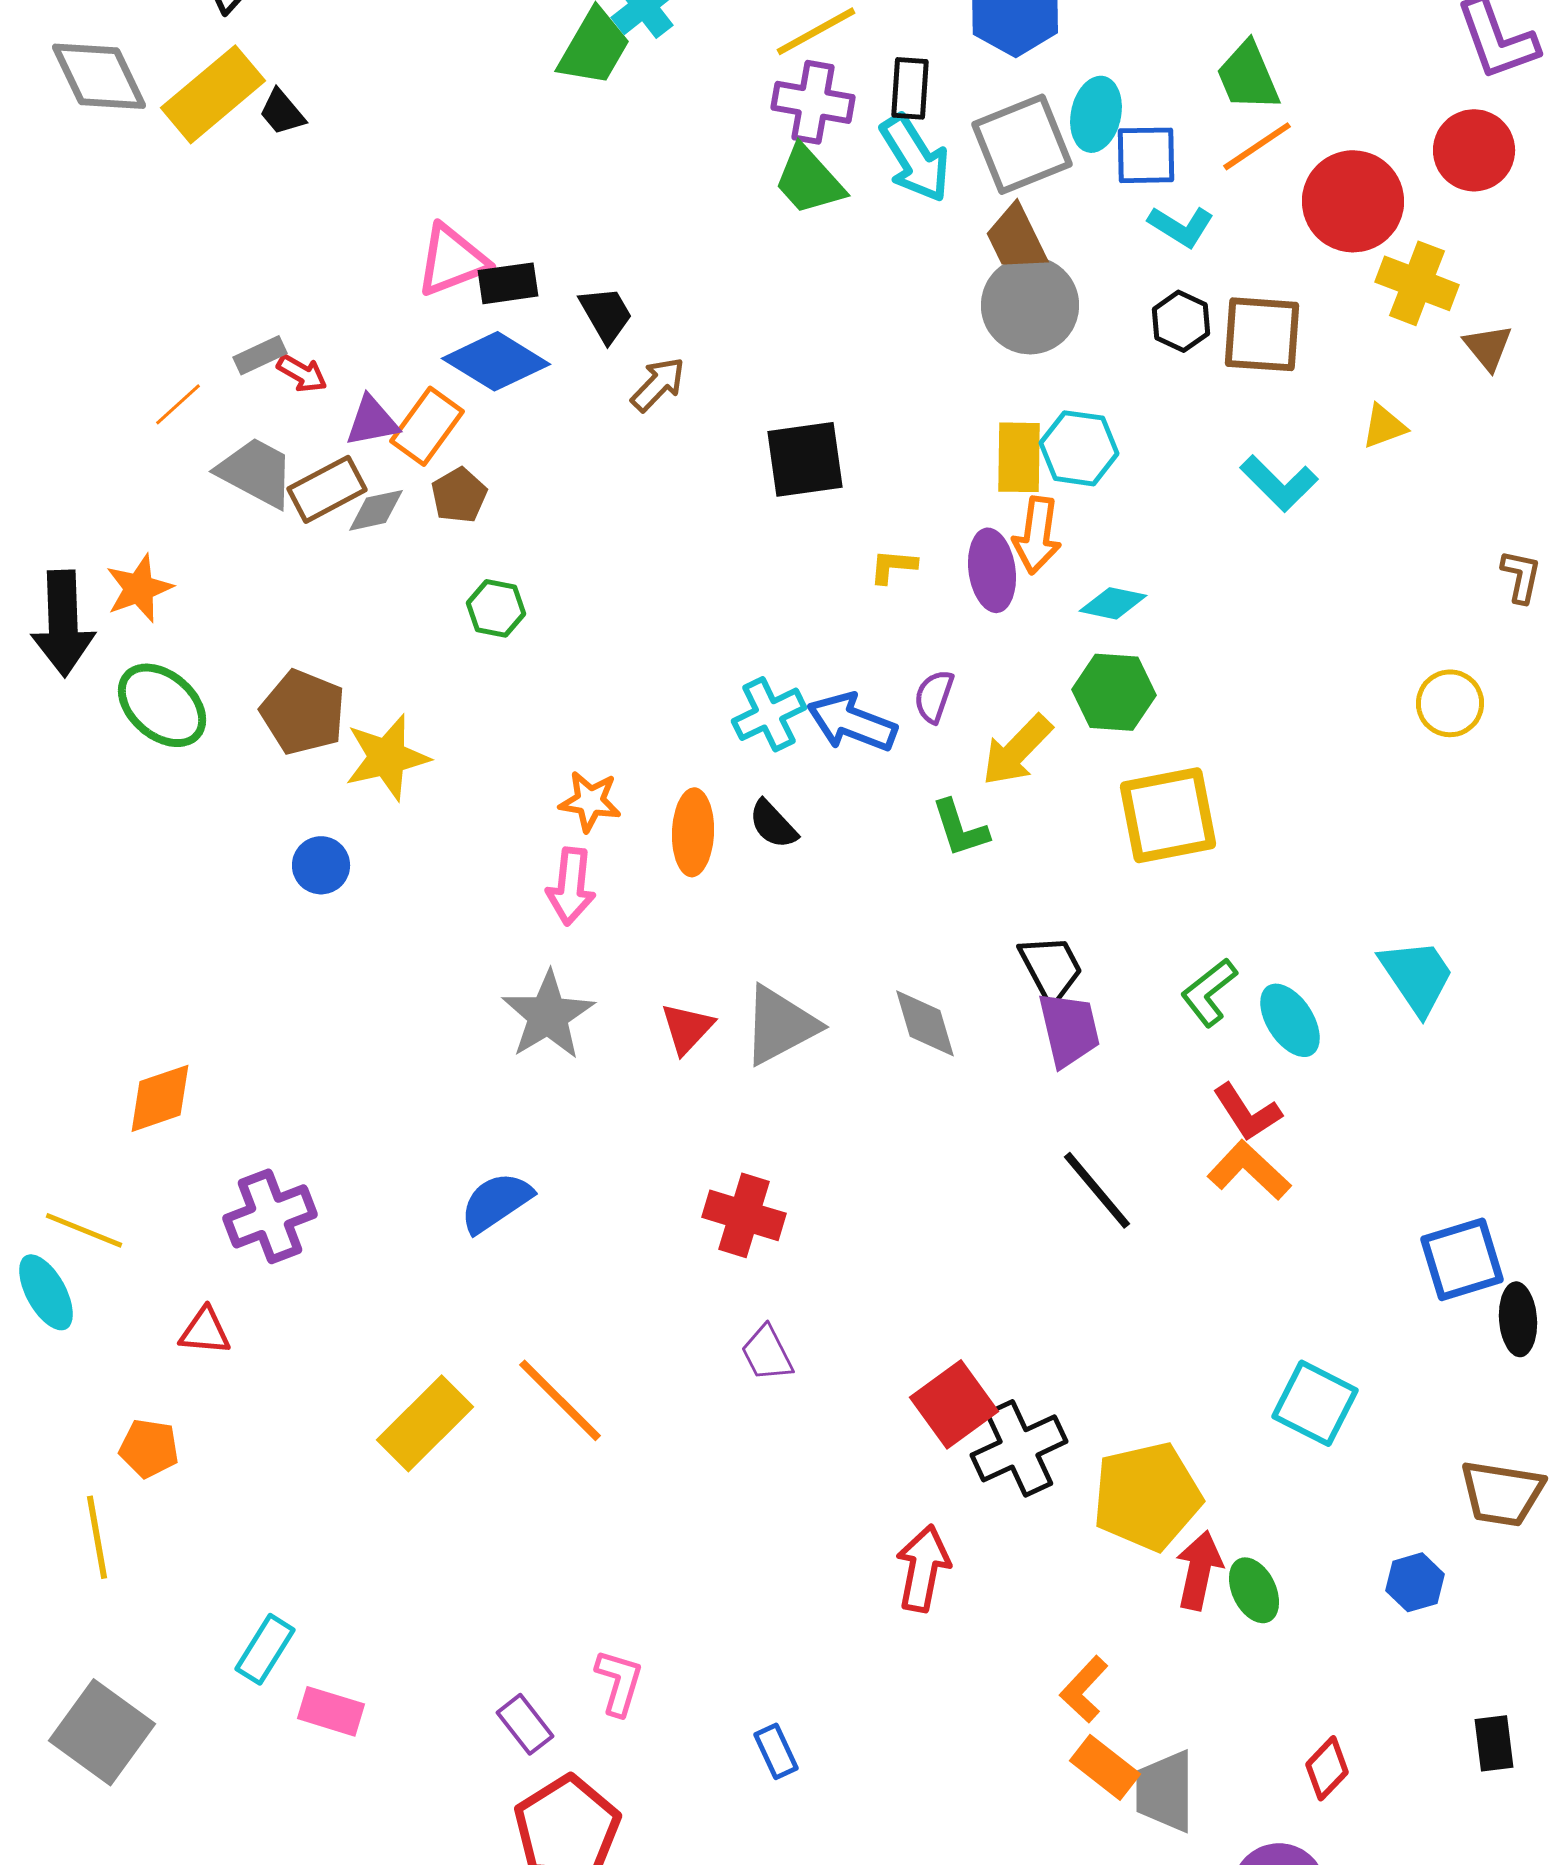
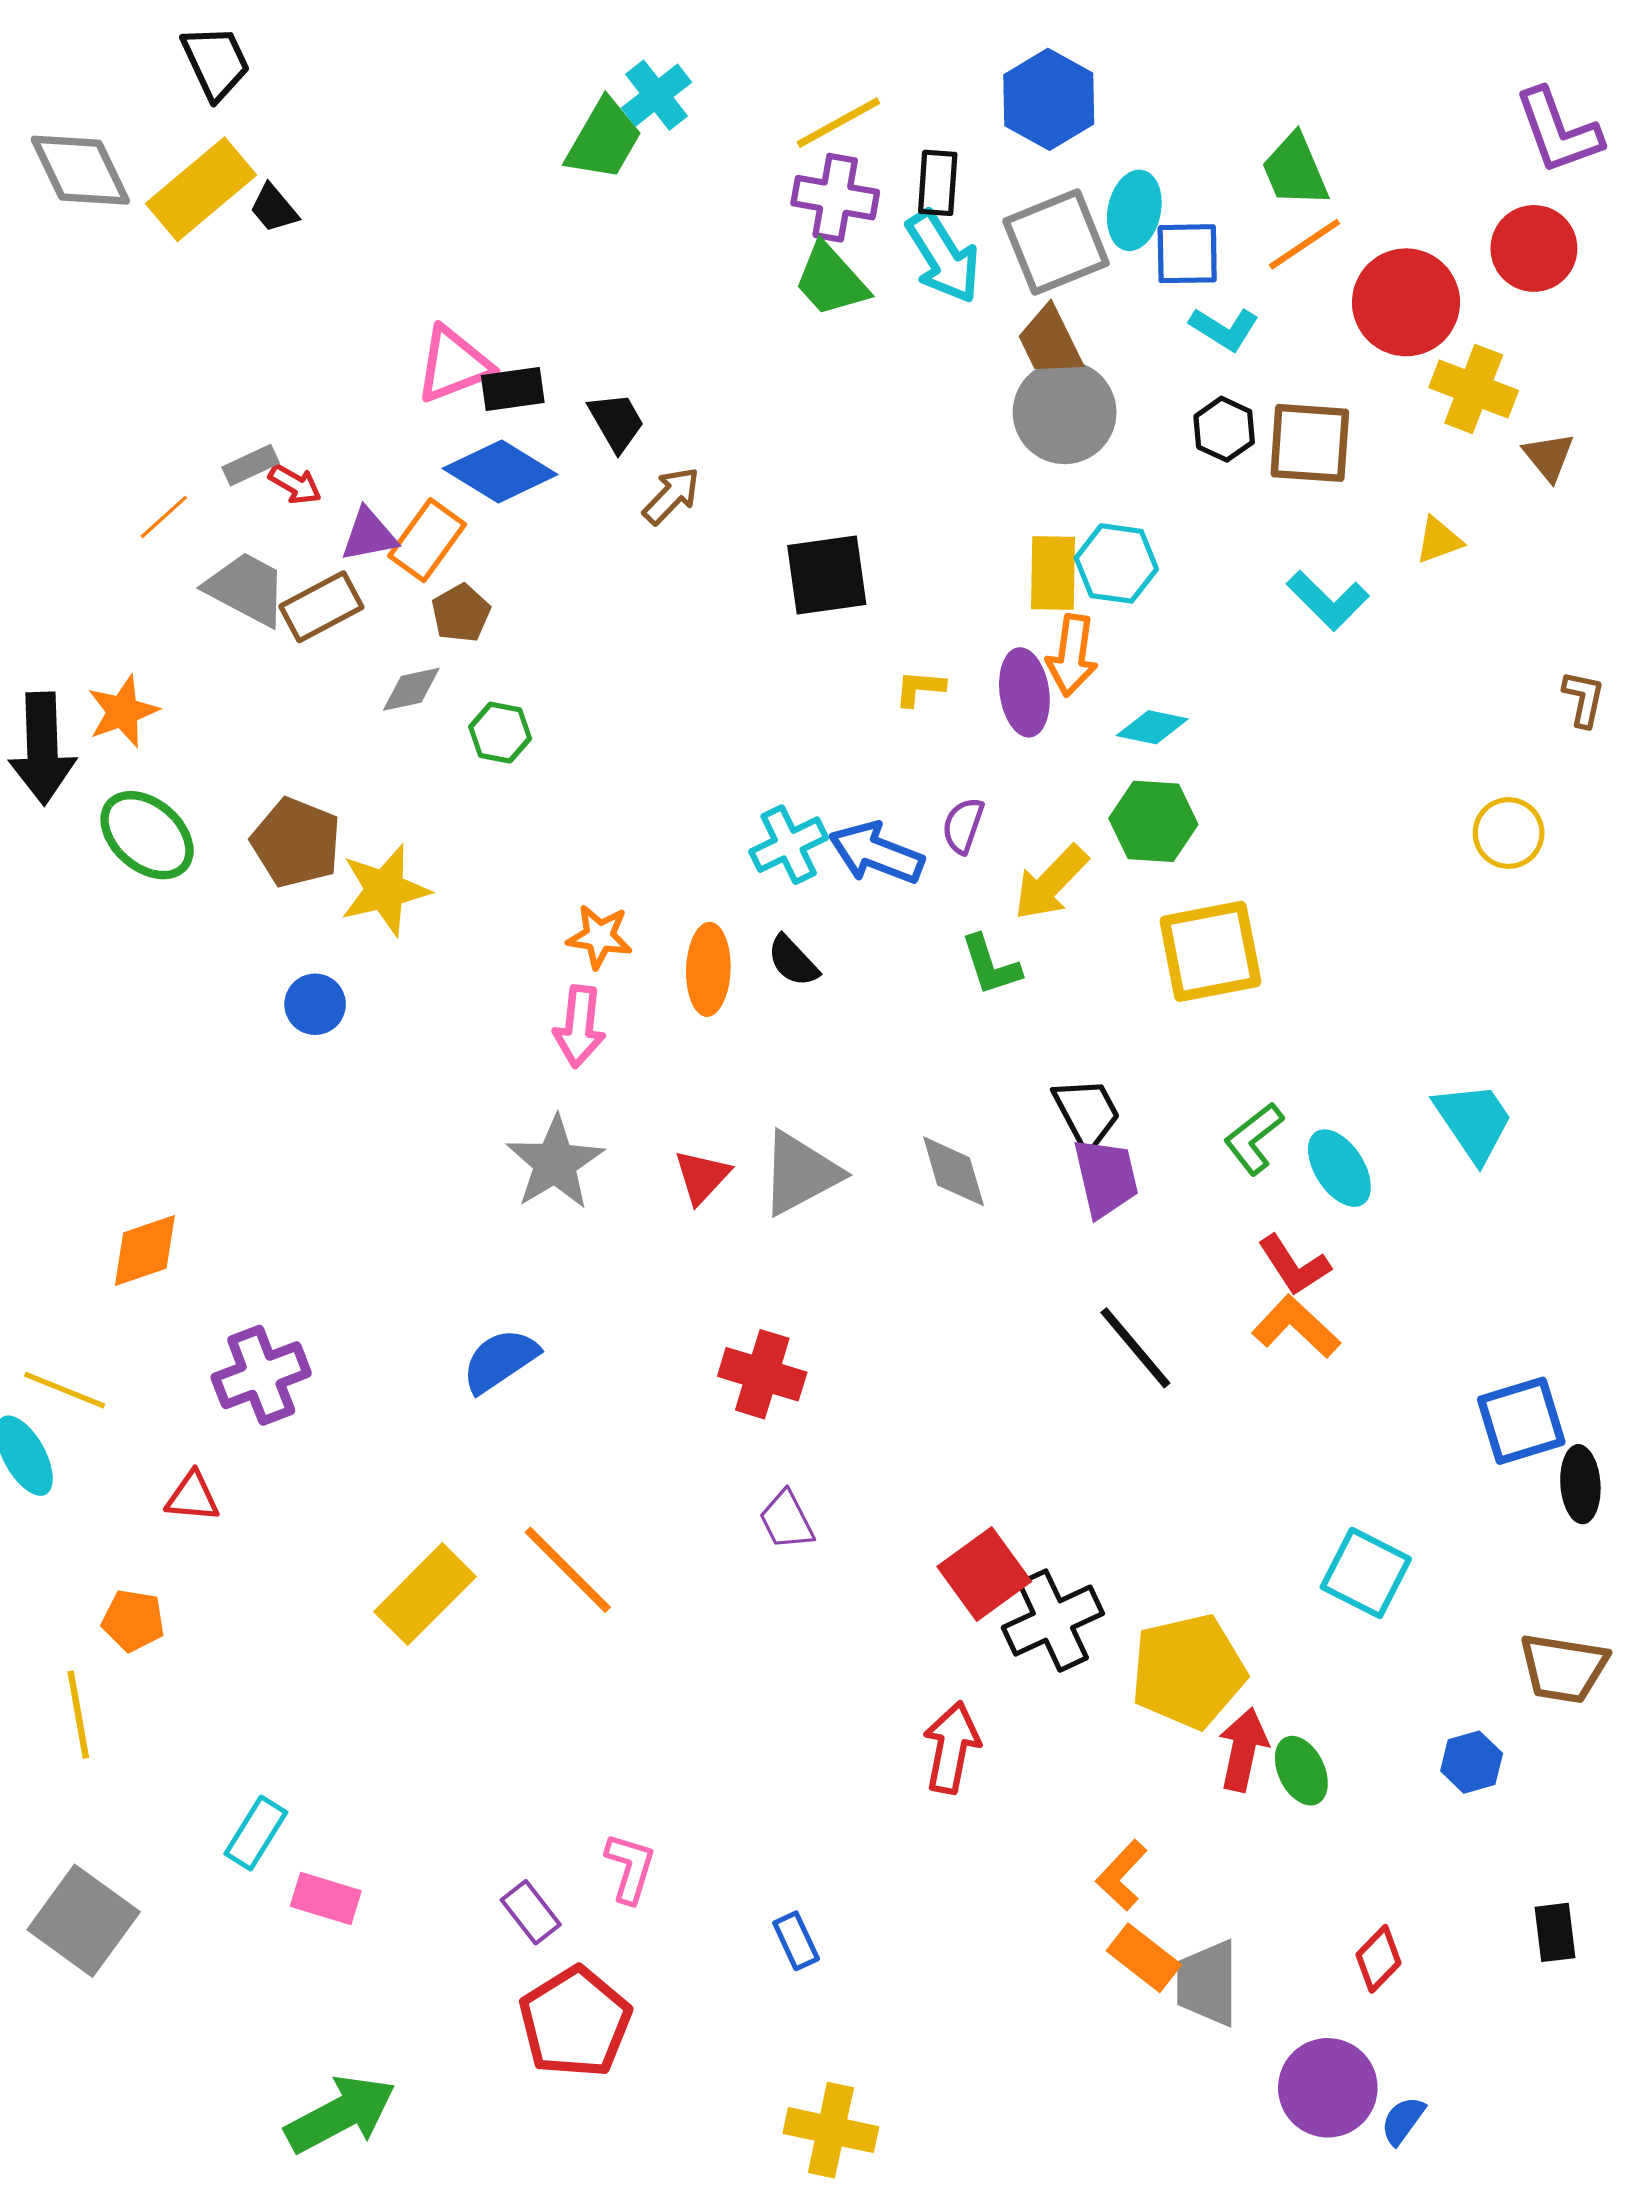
gray diamond: (376, 510) -> (411, 689), moved

